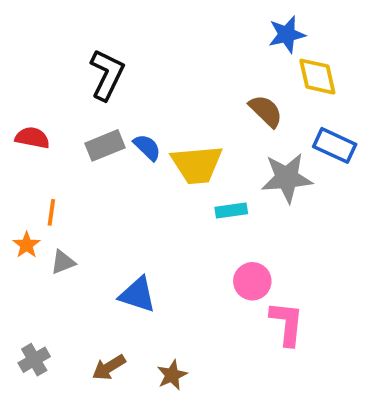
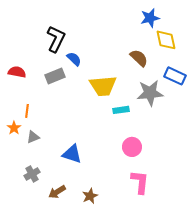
blue semicircle: (147, 147) -> (74, 59), moved
pink L-shape: (287, 323) -> (140, 182), moved
gray cross: (34, 360) -> (32, 174), moved

